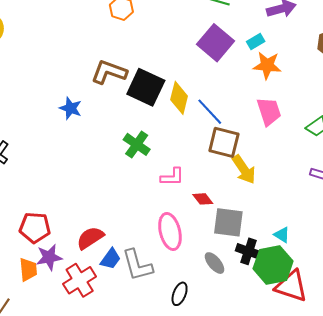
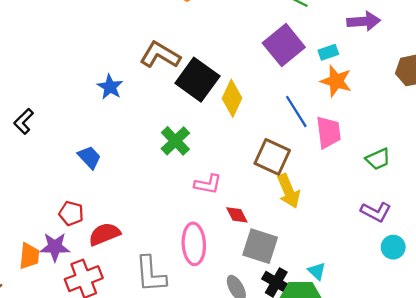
blue line: (210, 112) -> (296, 112), moved
red pentagon: (35, 228) -> (71, 213), moved, size x0.7
blue trapezoid: (111, 259) -> (89, 157), moved, turned -90

